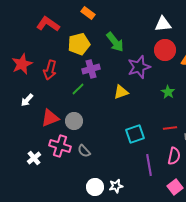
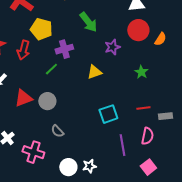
yellow pentagon: (79, 44) -> (41, 29), moved, turned 30
purple star: (139, 67) -> (112, 47), size x0.7
pink cross: (60, 146) -> (33, 152), moved

